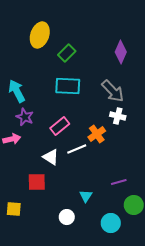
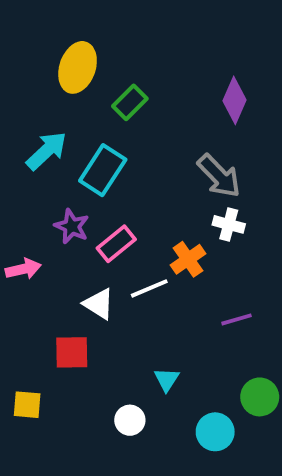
cyan rectangle: (68, 86) -> (103, 170), moved, turned -60
cyan arrow: (17, 91) -> (47, 151), moved, turned 75
purple star: (25, 117) -> (72, 226), moved
purple line: (119, 182) -> (236, 319), moved

